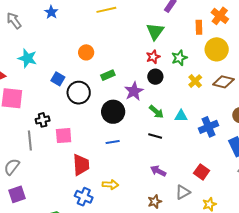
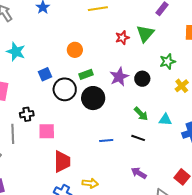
red star: (153, 57) -> (122, 38), moved
green rectangle: (108, 75) -> (86, 74), moved
blue square: (58, 79) -> (45, 74), turned 32
purple star: (134, 91) -> (119, 77), moved
black circle: (113, 112) -> (93, 98), moved
blue line: (113, 142) -> (106, 140), moved

